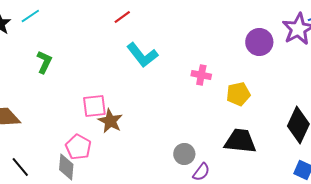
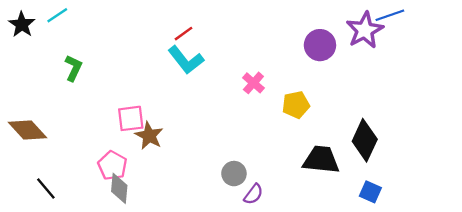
red line: (122, 17) -> (184, 34), moved
pink cross: (201, 75) -> (253, 83), turned 30
black trapezoid: (240, 141) -> (321, 160), moved
gray diamond: (66, 167) -> (119, 188), moved

